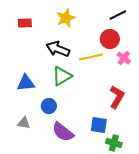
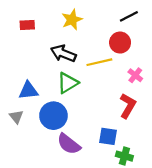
pink cross: (124, 58) -> (135, 75), moved
blue circle: (49, 106) -> (53, 116), size x1.6
gray triangle: (24, 123) -> (16, 117), moved, turned 40

